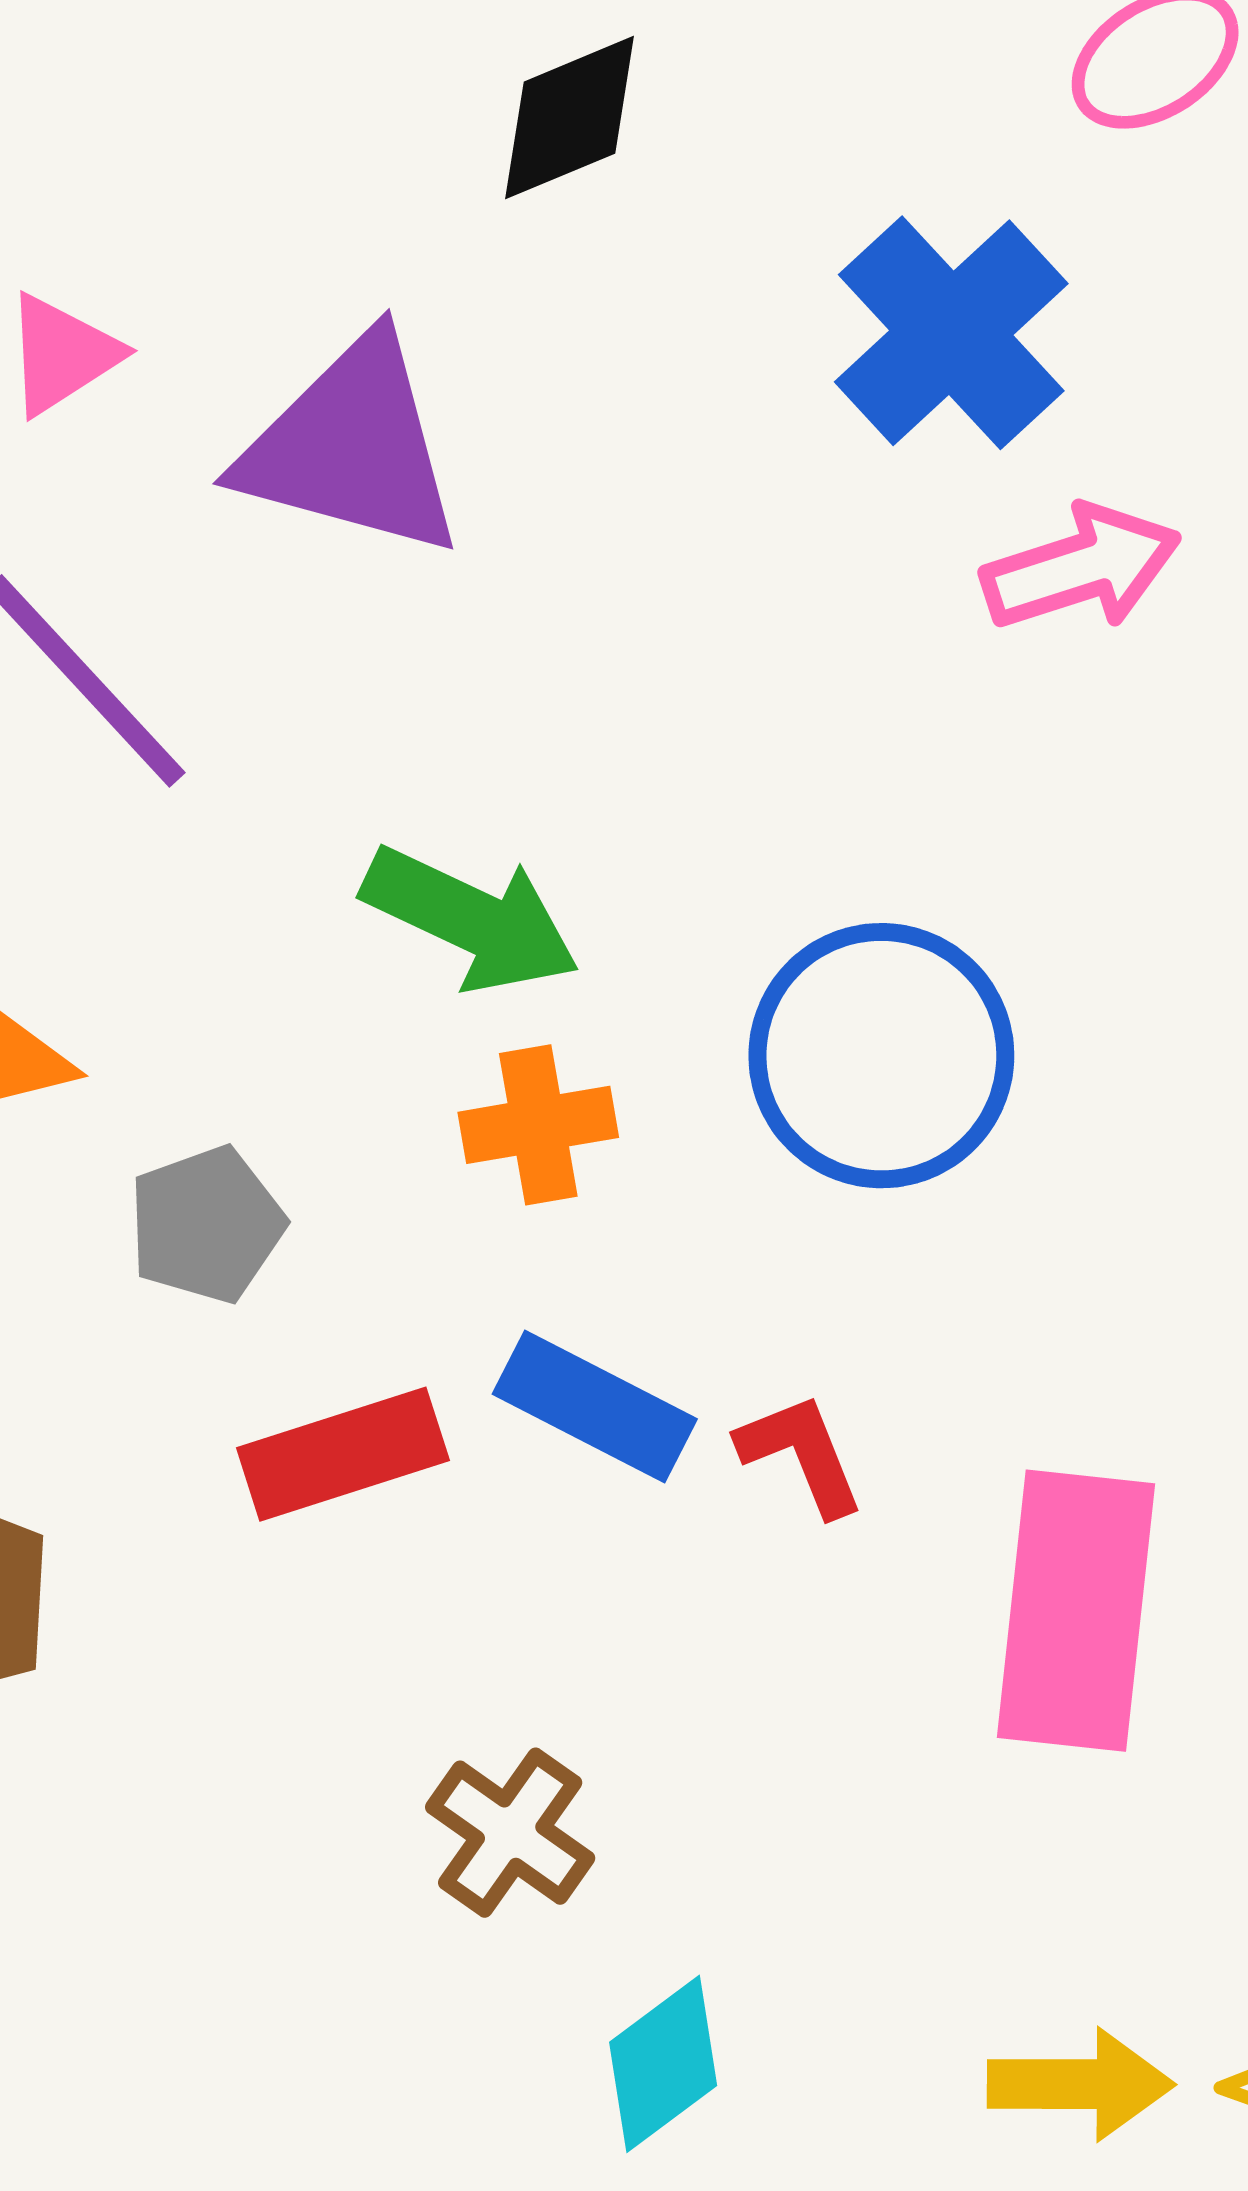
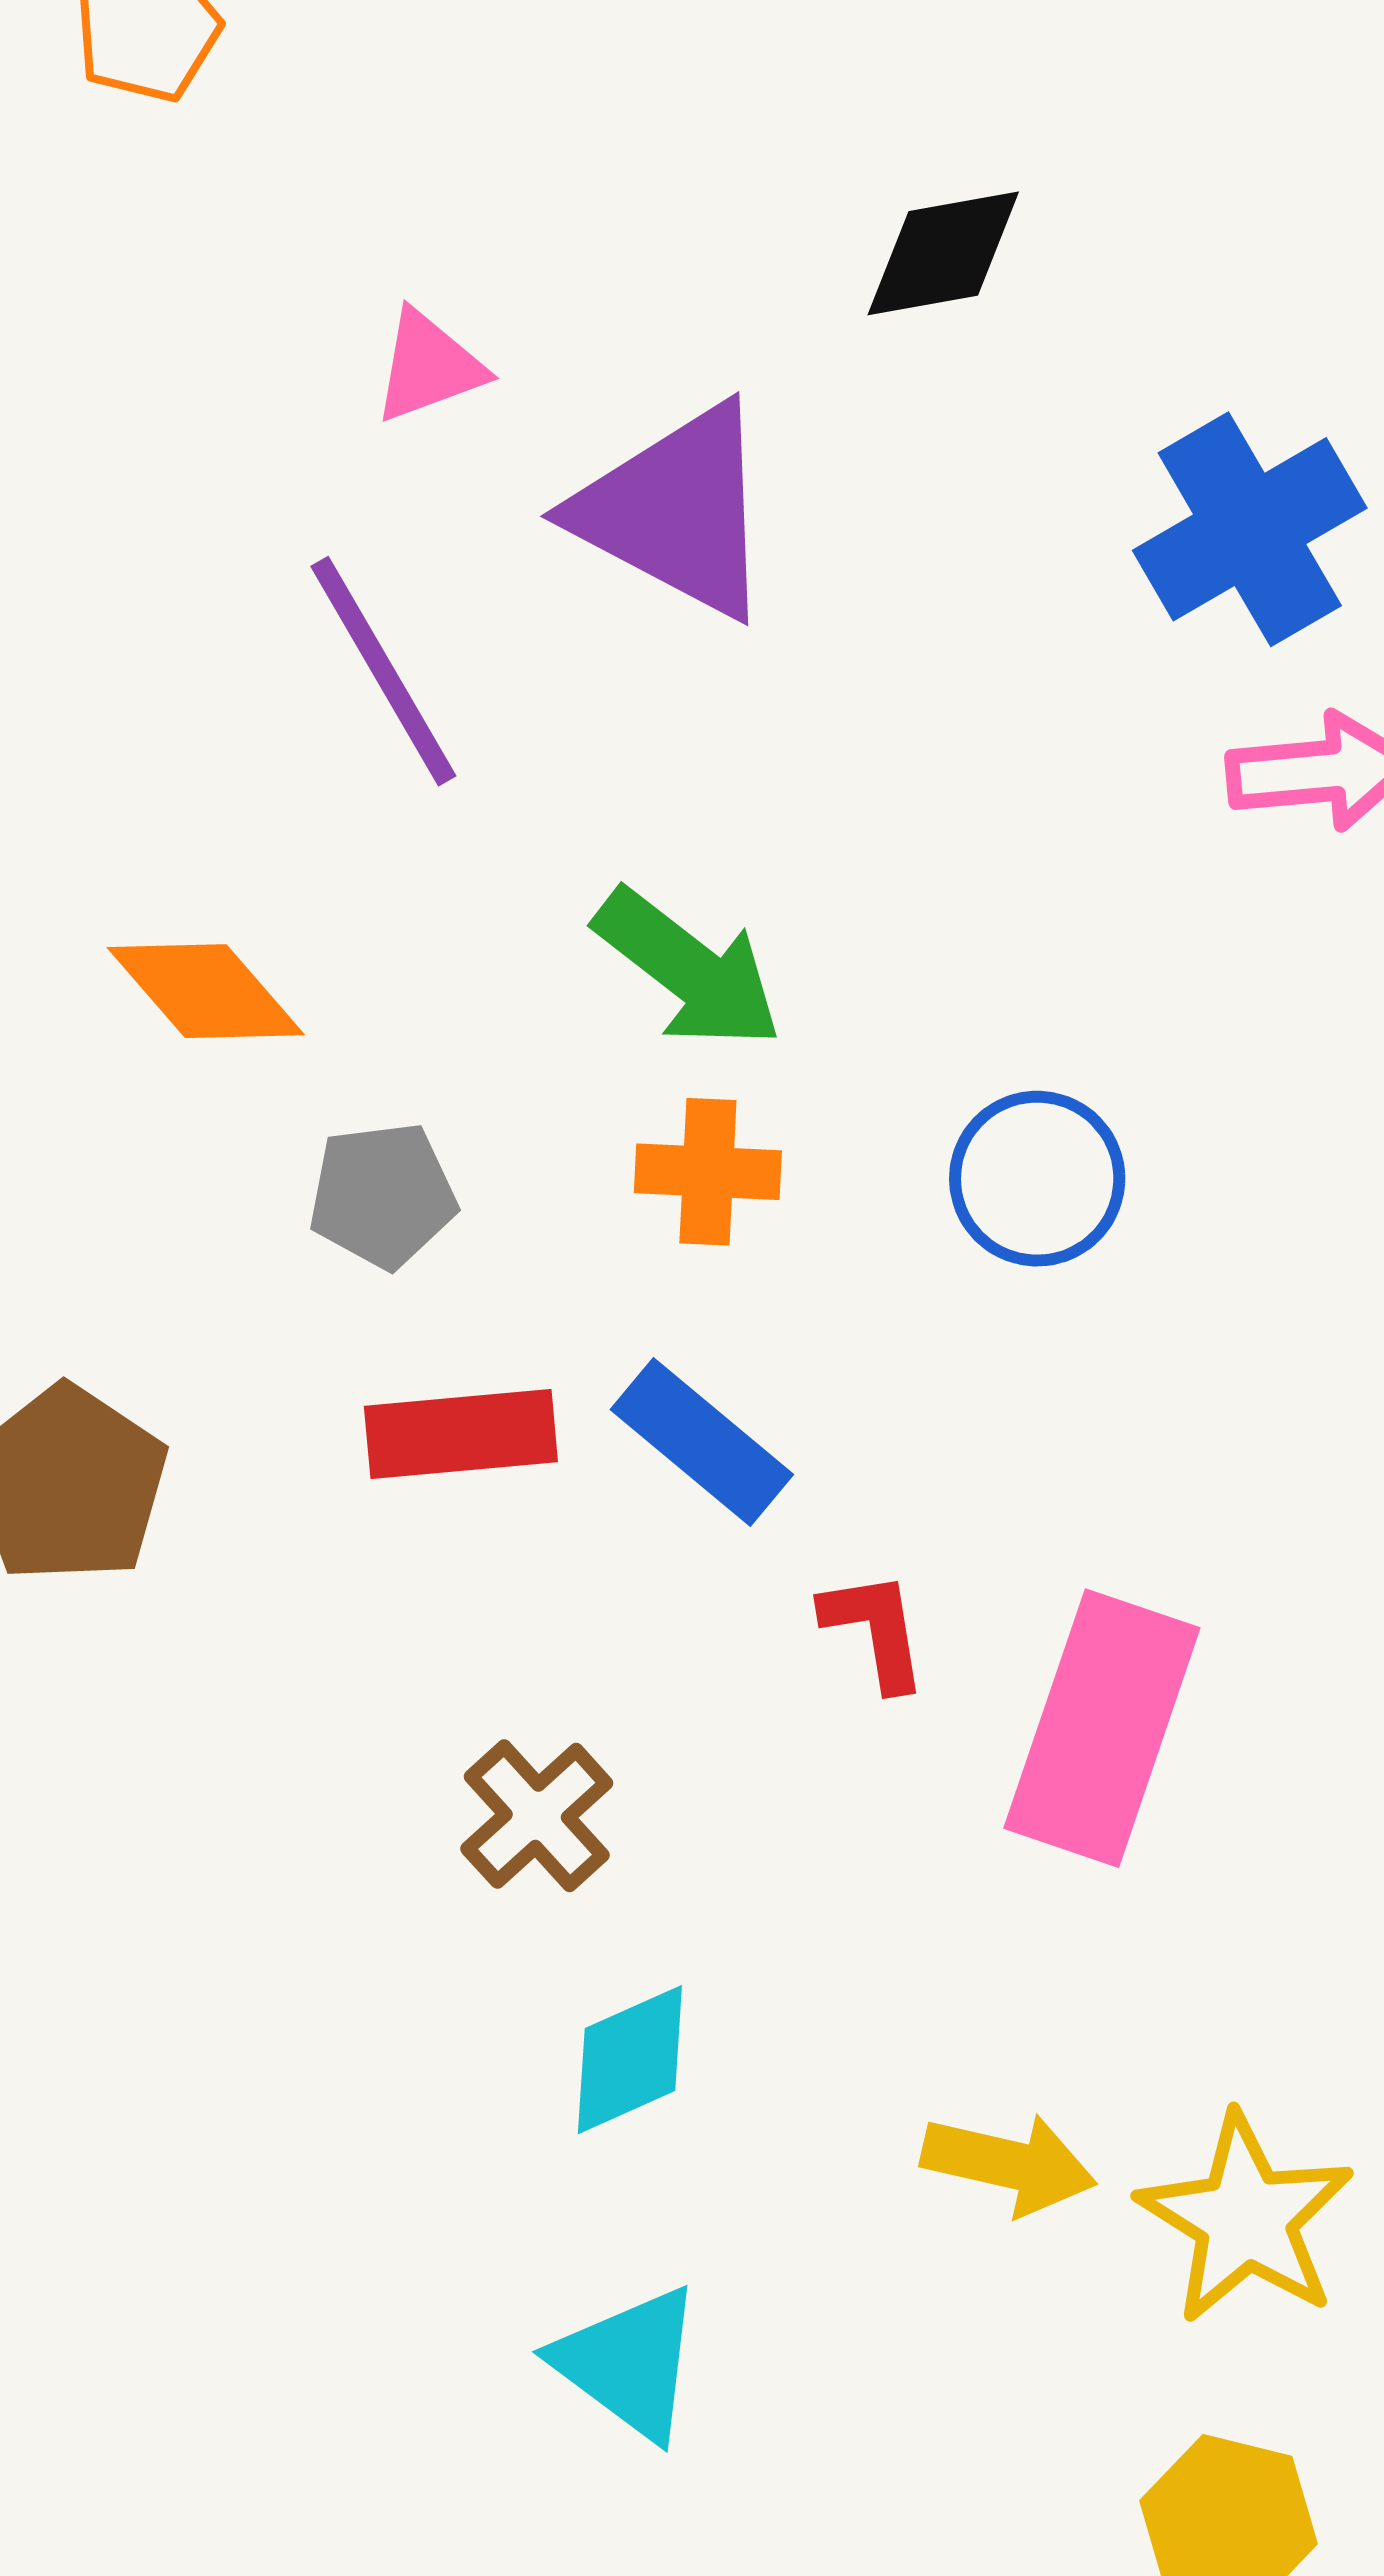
blue circle: (881, 1056) -> (1037, 1179), size x0.7
red L-shape: (801, 1454) -> (875, 1630), moved

